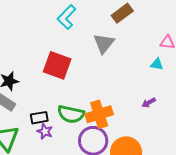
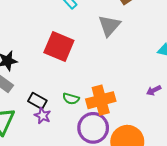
green semicircle: (71, 114) -> (71, 99), size x0.6
black rectangle: (39, 118) -> (37, 101), turned 36

